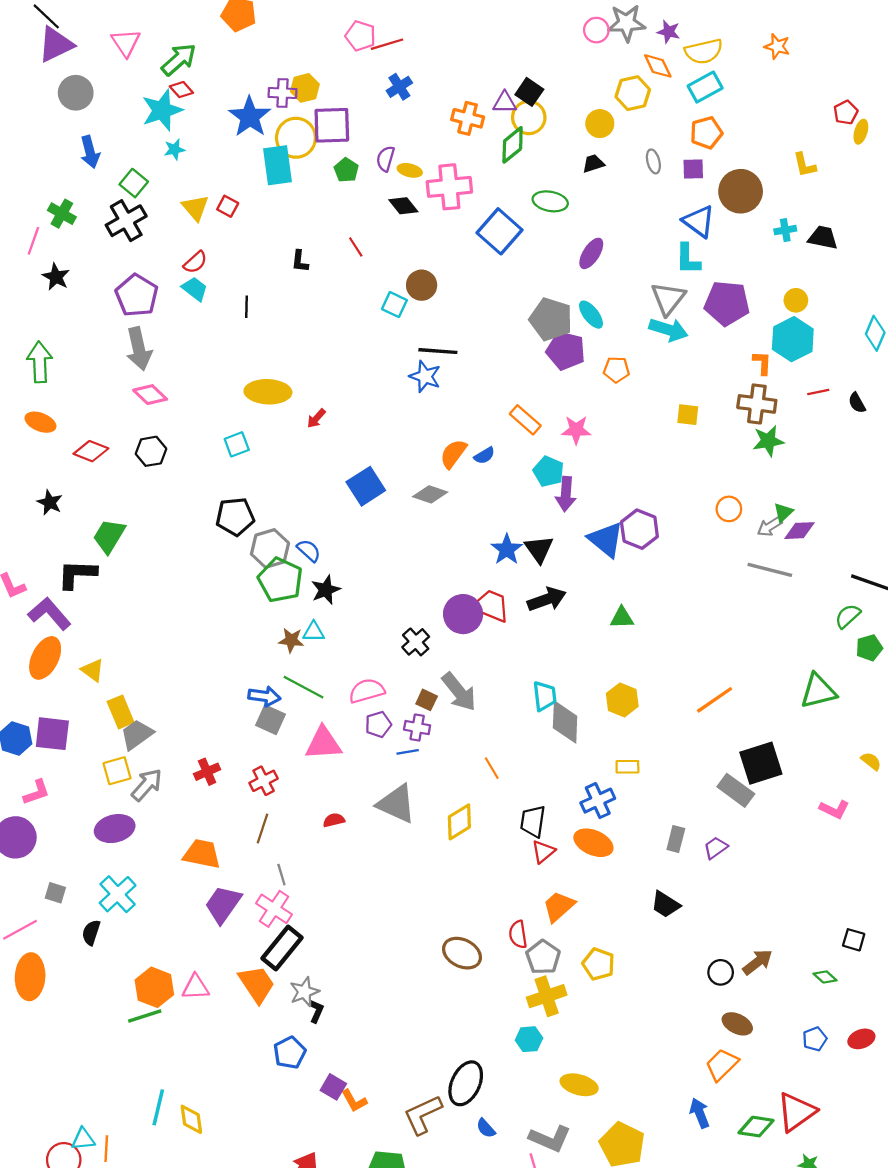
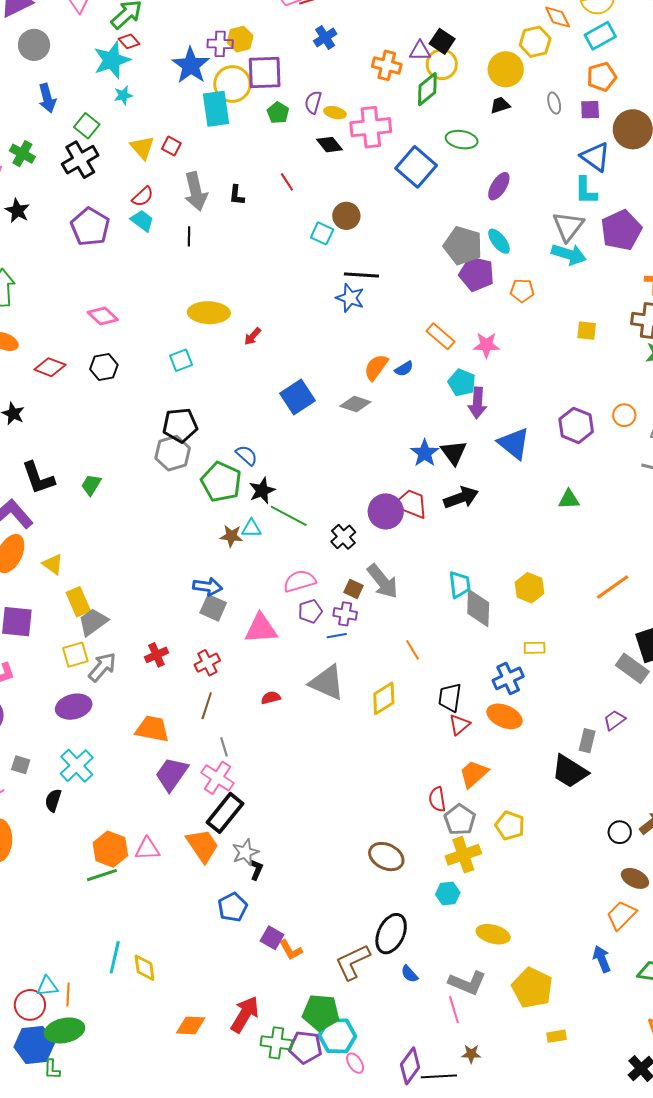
yellow circle: (600, 124) -> (506, 69), size x1.4
purple pentagon: (727, 303) -> (621, 230), turned -30
gray arrow: (139, 349) -> (196, 191), moved
purple hexagon: (639, 529) -> (576, 425), moved
green trapezoid: (109, 536) -> (91, 485), moved, size x0.7
gray hexagon: (270, 549) -> (173, 453), moved
black L-shape: (77, 574) -> (38, 478), turned -111
green triangle: (622, 618) -> (569, 499), moved
green line: (303, 687) -> (289, 516), moved
gray rectangle: (676, 839) -> (587, 741), moved
black trapezoid: (665, 904) -> (570, 771), size x1.4
brown ellipse: (462, 953) -> (386, 857), moved

